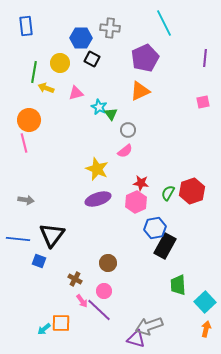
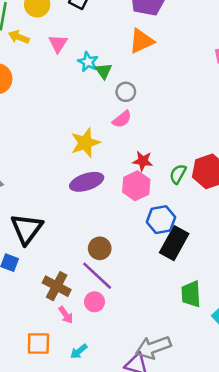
pink triangle: (76, 93) -> (58, 44), turned -42
yellow star: (97, 169) -> (85, 143), turned 30
brown circle: (108, 263) -> (100, 248), moved
brown cross: (75, 279) -> (57, 286), size x1.5
purple line: (99, 310) -> (97, 276), moved
cyan arrow: (44, 329) -> (79, 351), moved

